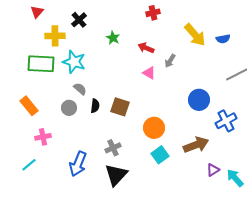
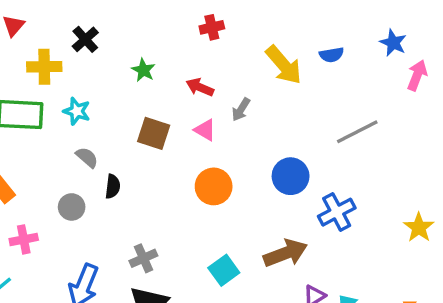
blue semicircle: (223, 39) -> (332, 55), moved
cyan star: (74, 62) -> (77, 111), size x0.7
brown square: (120, 107) -> (154, 133), moved
gray circle: (69, 108) -> (72, 207), moved
orange circle: (154, 128) -> (214, 186), moved

